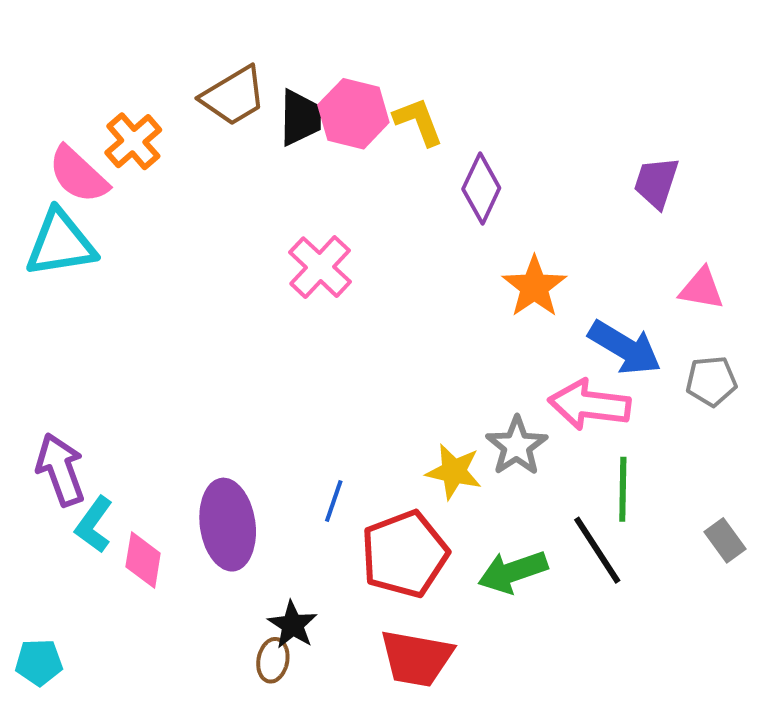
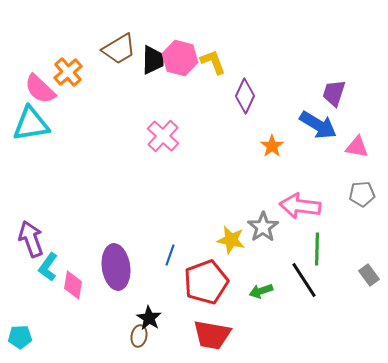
orange star: (534, 287) -> (272, 146), size x0.7
blue arrow: (625, 348) -> (318, 125), moved
green arrow: (513, 572) -> (261, 291), size x0.7

